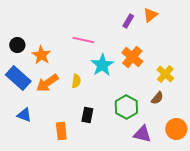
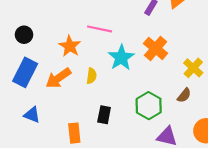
orange star: (41, 55) -> (70, 46), moved
blue rectangle: (18, 78) -> (25, 72), turned 75

